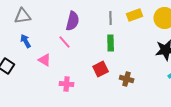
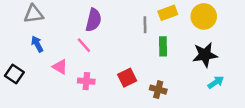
gray line: (111, 18) -> (145, 25), moved
green rectangle: (111, 43) -> (163, 46), moved
pink cross: (67, 84) -> (86, 81), moved

